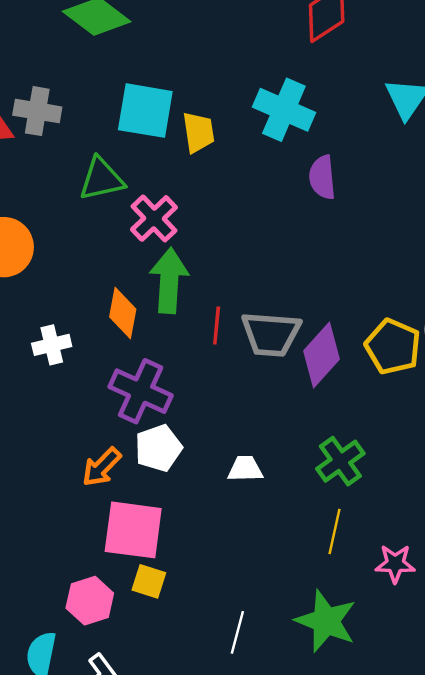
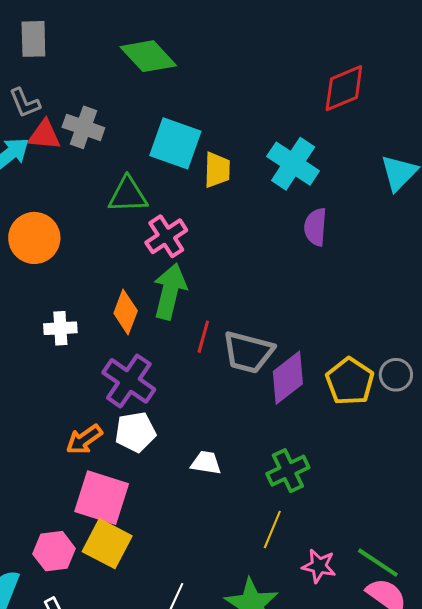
yellow square: (149, 581) -> (107, 544), size x1.6

